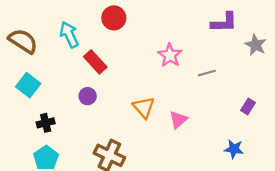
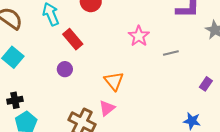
pink triangle: (178, 120) -> (107, 108), moved
black cross: (46, 123) -> (15, 100), moved

